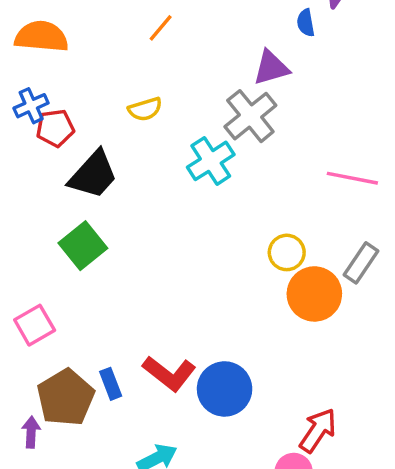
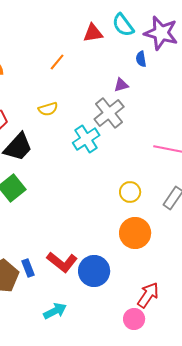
purple triangle: (271, 68) -> (121, 85), size x0.7
orange circle: (314, 294) -> (135, 233), moved

